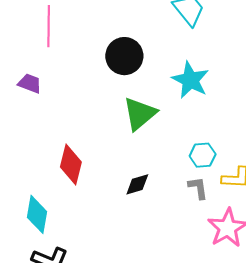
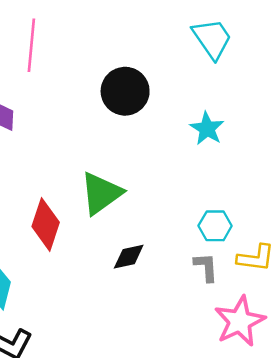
cyan star: (190, 80) -> (207, 129), size x0.7
green triangle: (140, 114) -> (101, 193), moved

